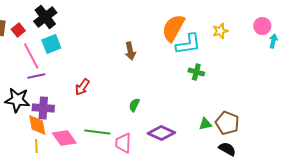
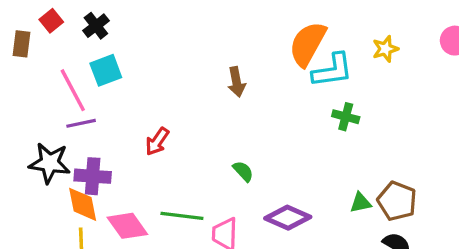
black cross: (45, 17) -> (96, 26), size x0.7
red square: (18, 30) -> (51, 21), moved
green semicircle: (134, 105) -> (243, 171), turned 112

